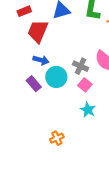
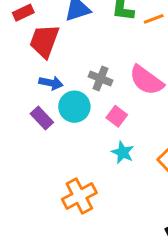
gray cross: (81, 66) -> (100, 78), moved
orange cross: (57, 138) -> (79, 196), size x1.6

